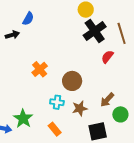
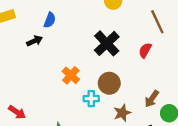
black cross: (95, 31) -> (107, 43), moved
cyan cross: (57, 102) -> (91, 99), moved

